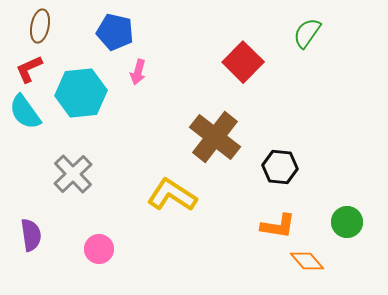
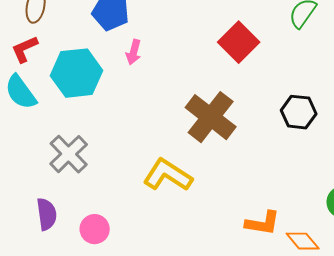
black hexagon: (280, 167) -> (299, 112), moved
orange L-shape: (278, 226) -> (263, 223), moved
purple semicircle: (31, 235) -> (47, 214), moved

